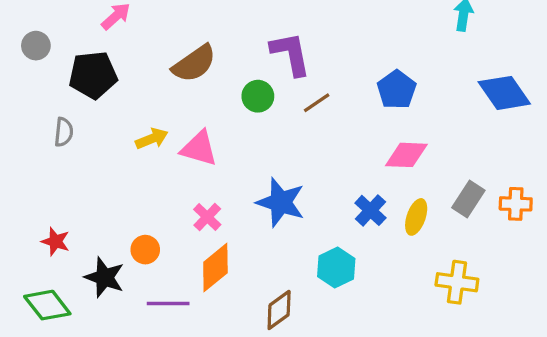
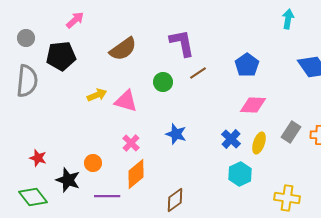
green circle: (258, 96) -> (163, 82), moved
gray semicircle: (64, 132) -> (27, 81), moved, size x1.8
blue star: (281, 202) -> (176, 134), size x0.7
cyan hexagon: (336, 268) -> (240, 174), moved
yellow cross: (457, 282) -> (287, 198), moved

